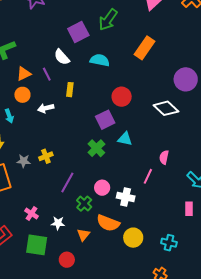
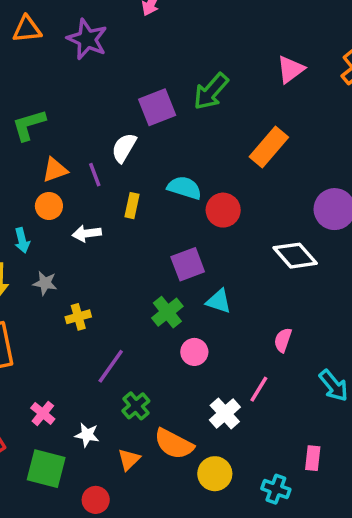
white semicircle: (62, 57) -> (124, 148), turned 66
cyan semicircle: (100, 60) -> (184, 188), moved
red circle: (122, 97) -> (223, 210), moved
gray star: (24, 161) -> (45, 283), moved
pink line: (148, 176) -> (259, 389), moved
pink circle: (102, 188) -> (194, 352), moved
white cross: (126, 197) -> (225, 414), moved, turned 30
pink rectangle: (189, 209) -> (313, 458), moved

